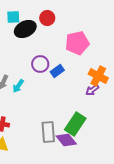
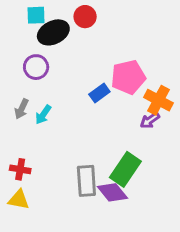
pink pentagon: (77, 43) -> (128, 77), moved
purple circle: (40, 64) -> (36, 67), moved

